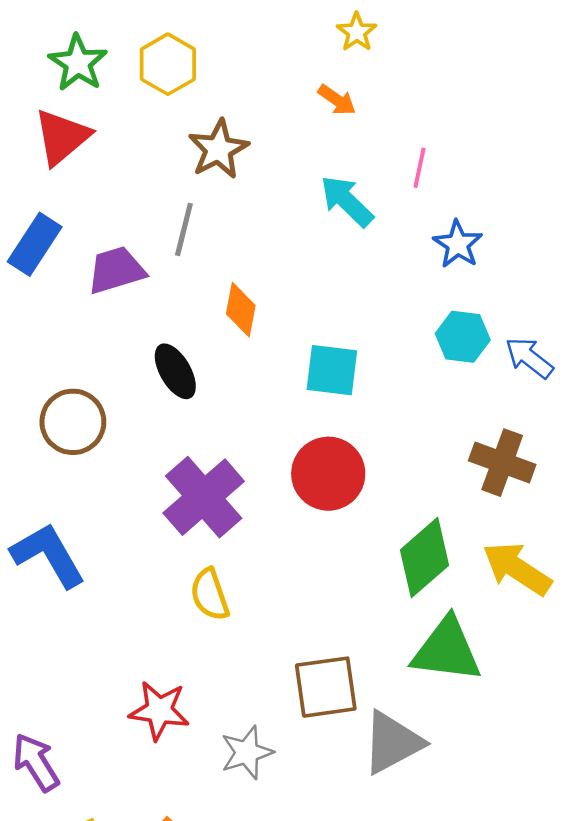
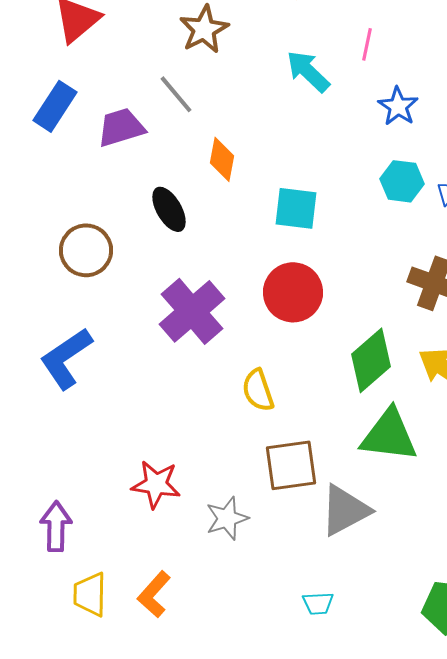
gray line: (184, 229) -> (176, 94), turned -54
blue L-shape: (48, 555) -> (66, 358), turned -94
yellow semicircle: (210, 595) -> (258, 390), moved
purple arrow: (36, 762) -> (56, 526), turned 33

